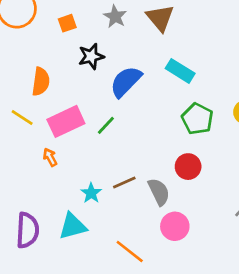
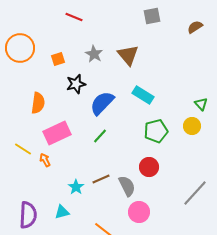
yellow line: (22, 117) -> (23, 149), moved
green pentagon: (197, 119) -> (156, 131), turned 30
green line: (106, 125) -> (100, 136), moved
cyan triangle: (73, 226) -> (62, 212), size x0.7

